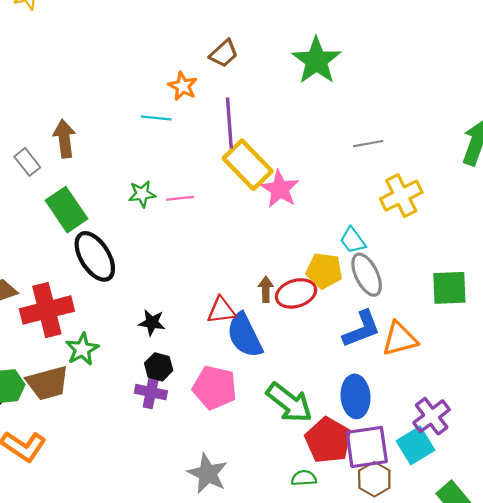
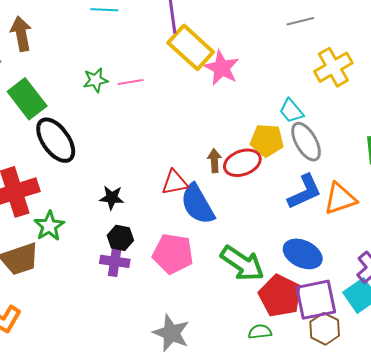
blue ellipse: (356, 396) -> (303, 254), turned -57

